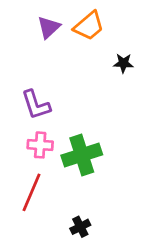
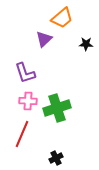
purple triangle: (49, 27) -> (44, 39), moved

